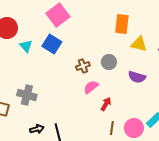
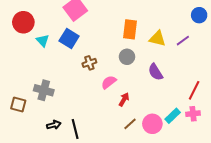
orange rectangle: (122, 24) -> (130, 29), moved
brown cross: (83, 66) -> (89, 63), moved
purple semicircle: (137, 77) -> (155, 72), turned 42
brown line: (112, 128) -> (130, 124), turned 40

